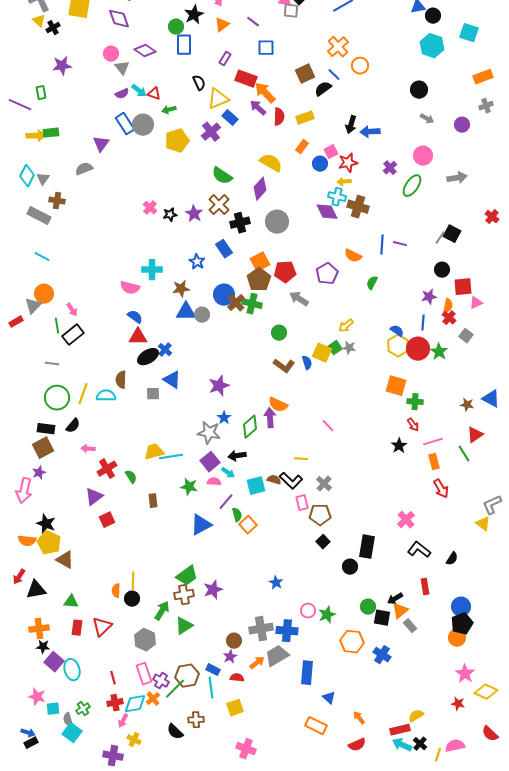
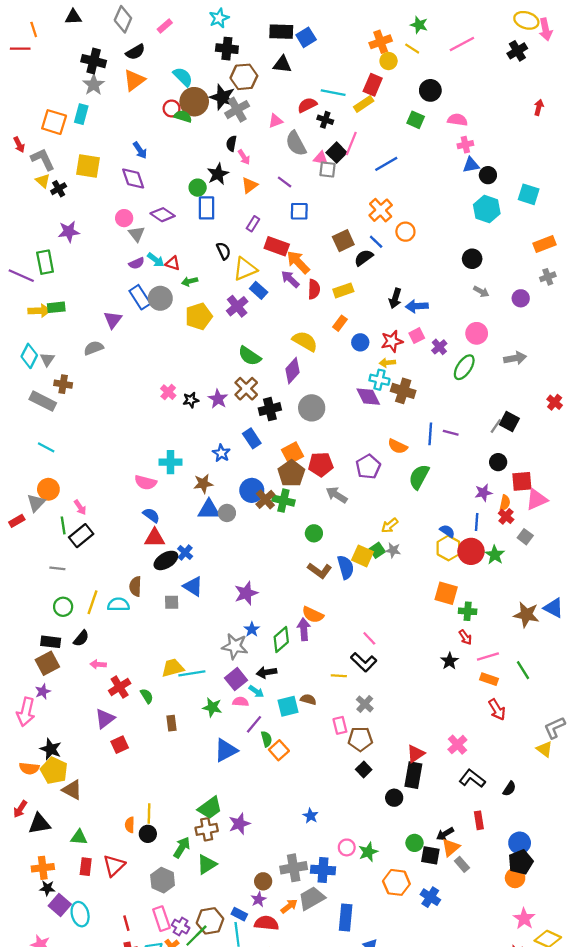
green rectangle: (41, 93) -> (45, 262), size x1.5
pink square: (331, 152) -> (417, 336), moved
green semicircle: (372, 283) -> (419, 477), size x1.6
pink triangle: (476, 303) -> (537, 499), size x1.5
blue semicircle: (307, 363) -> (346, 567), size x1.5
green circle: (57, 398) -> (63, 607), size x0.7
brown star: (467, 405) -> (526, 615), size x1.6
red triangle: (475, 435) -> (416, 754), moved
orange rectangle: (434, 462) -> (489, 679), turned -56
black L-shape: (291, 481) -> (364, 662), moved
red semicircle: (237, 678) -> (266, 923), size x1.5

